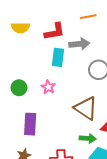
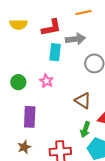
brown triangle: (86, 108) -> (83, 101), size x0.7
green arrow: (88, 138) -> (85, 130), turned 105

